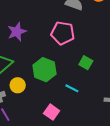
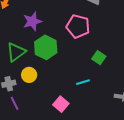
green hexagon: (44, 70) -> (46, 47), moved
cyan line: (72, 88) -> (83, 82), turned -48

